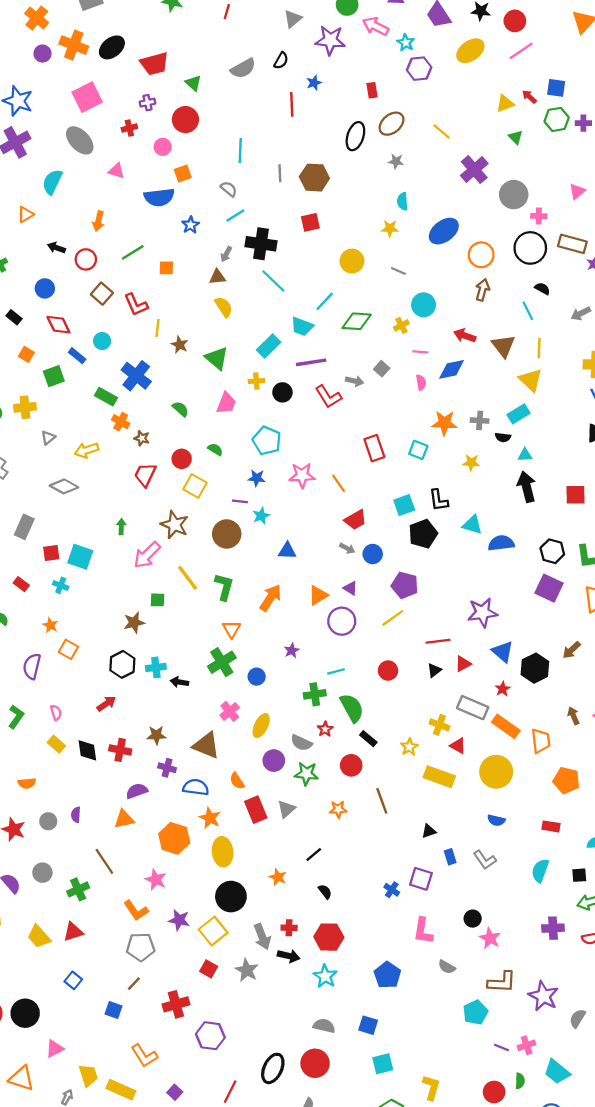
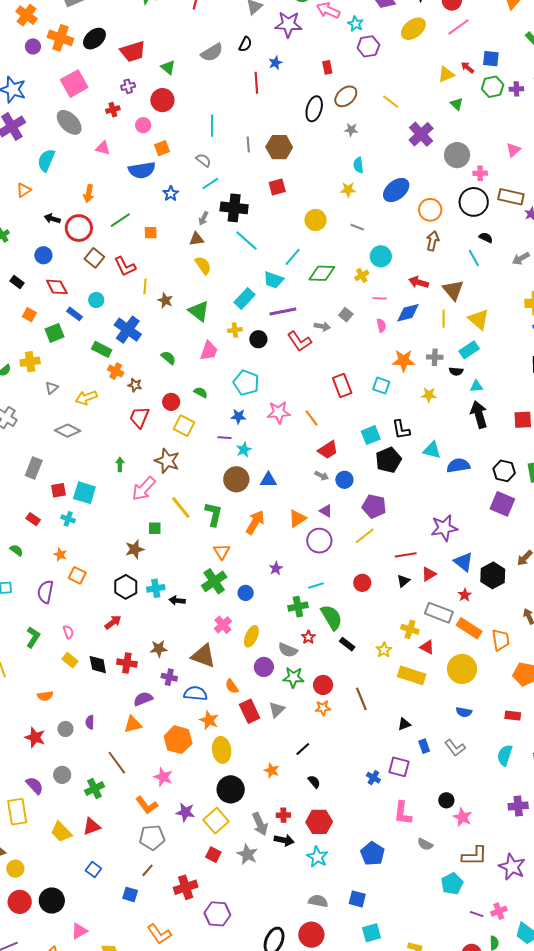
red circle: (86, 259) -> (79, 228), size x1.4
yellow line: (539, 348) -> (444, 319), moved
brown circle: (227, 534) -> (236, 479), moved
red circle: (351, 765) -> (323, 685), moved

